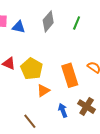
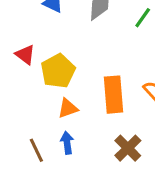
blue arrow: (63, 110) -> (67, 143), moved

